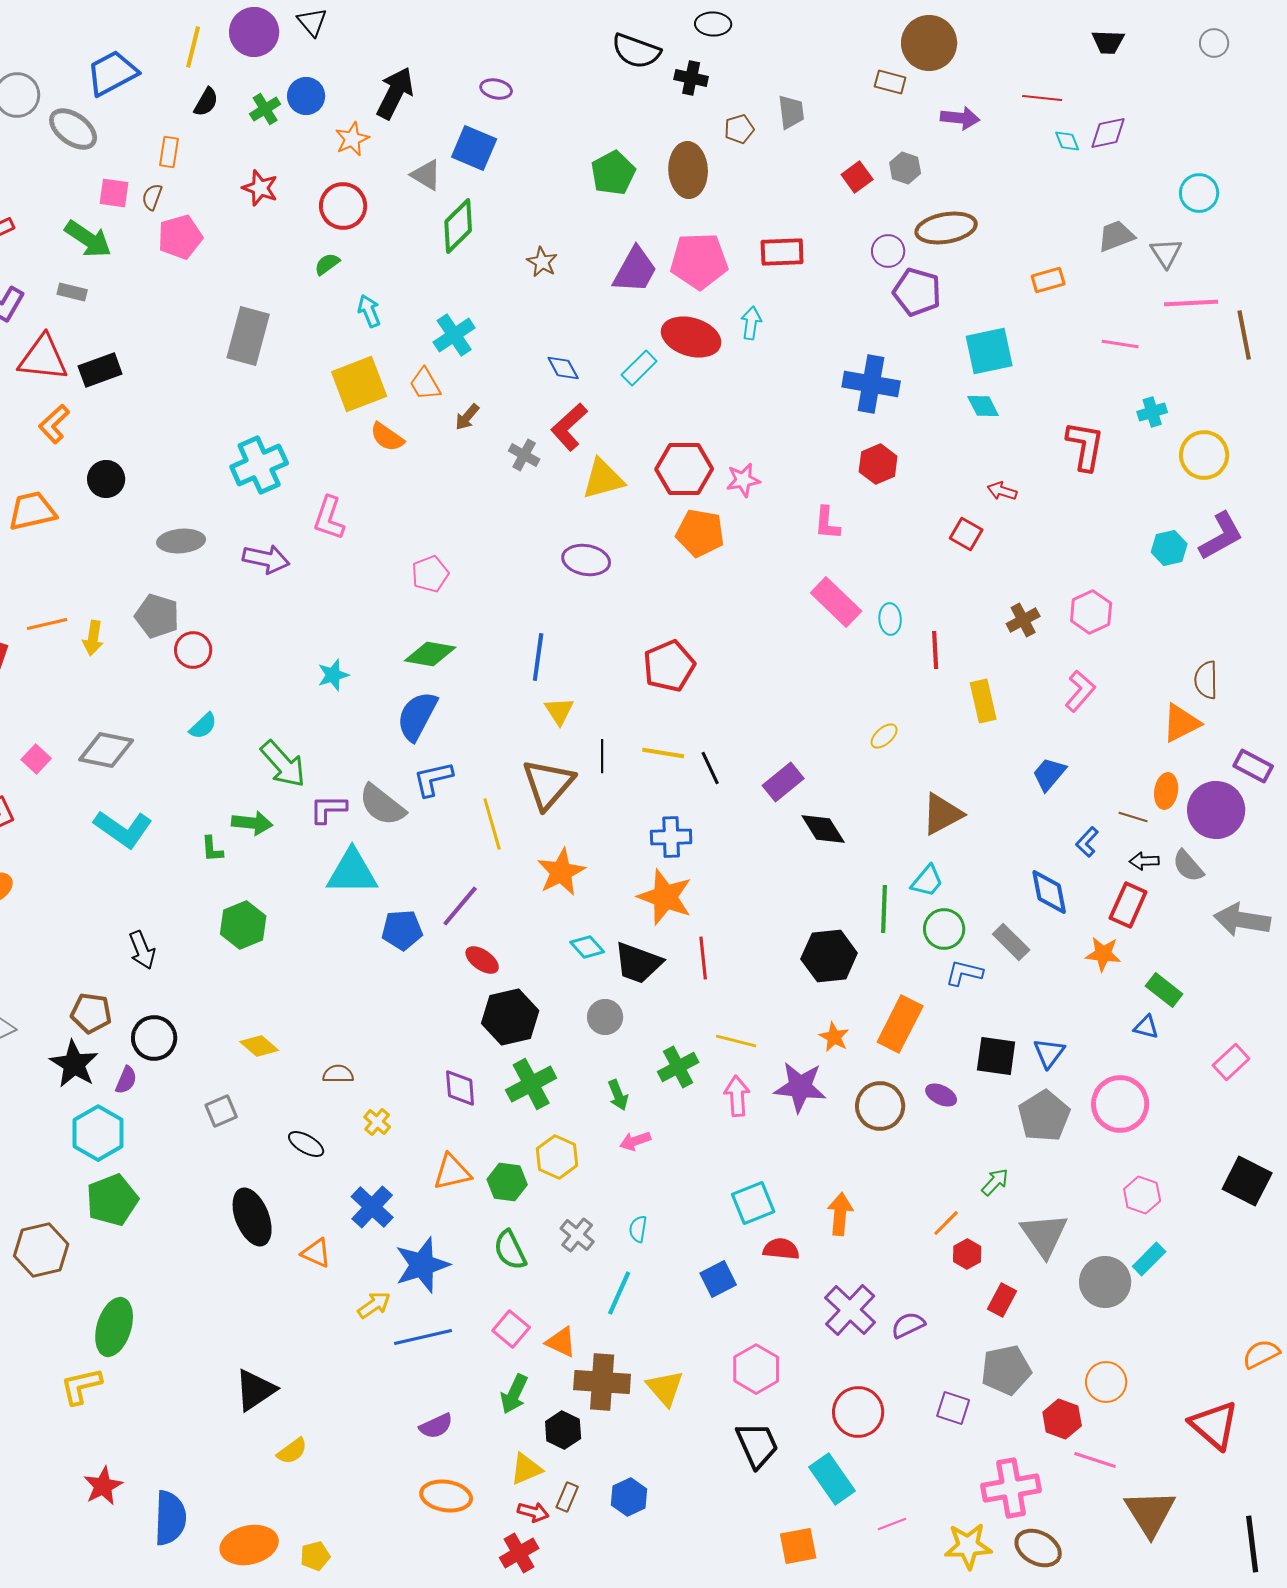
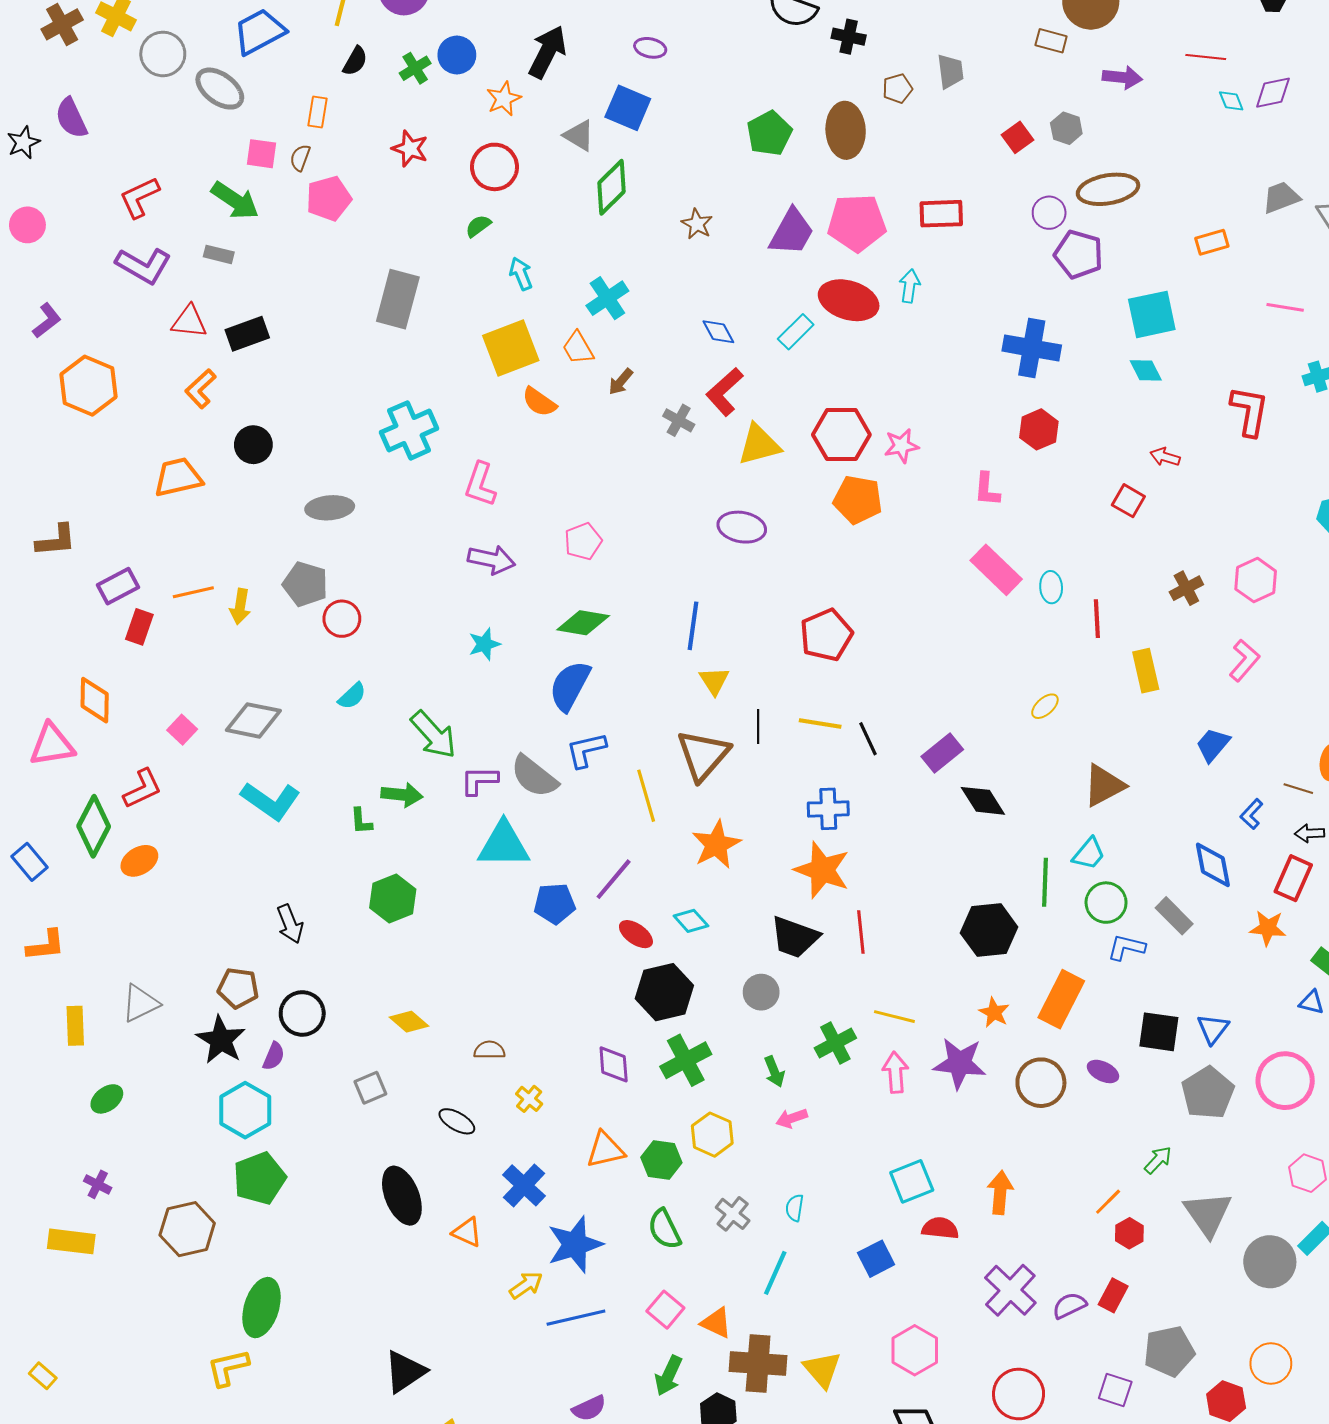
red triangle: (43, 358) -> (189, 322), size x0.7
purple arrow: (266, 559) -> (491, 560), moved
cyan diamond: (587, 947) -> (691, 921), moved
red rectangle: (1002, 1300) -> (1113, 1295), moved

